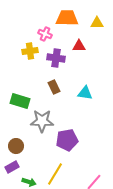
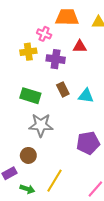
brown rectangle: (54, 87) -> (63, 89), moved
green rectangle: (20, 101) -> (30, 96), moved
purple pentagon: (67, 140) -> (88, 143), moved
brown circle: (16, 146) -> (28, 155), moved

